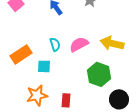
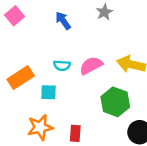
cyan semicircle: (55, 44) -> (62, 65), turned 112

